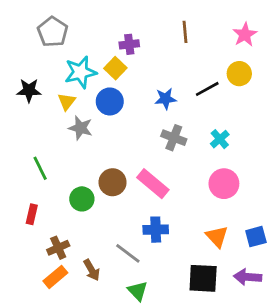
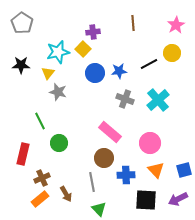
gray pentagon: (53, 32) -> (22, 23), moved
blue circle: (110, 101) -> (95, 73), moved
cyan cross: (220, 139) -> (158, 100), size x1.6
green line: (40, 168) -> (40, 121), moved
brown circle: (113, 182) -> (104, 158), moved
pink circle: (224, 184) -> (150, 143), moved
red rectangle: (32, 214) -> (23, 154), size x1.5
blue cross: (156, 230) -> (126, 175), moved
gray line: (128, 253) -> (92, 182), turned 42
purple arrow: (248, 277) -> (178, 199), turned -30

